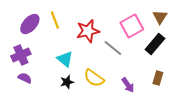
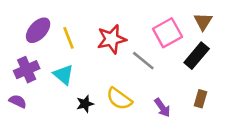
yellow line: (55, 20) -> (68, 38), moved
cyan triangle: (65, 59) -> (63, 75), moved
purple semicircle: (25, 78) -> (18, 101), moved

